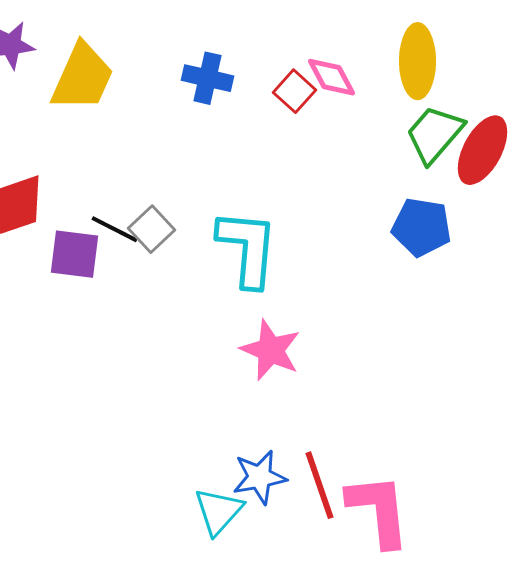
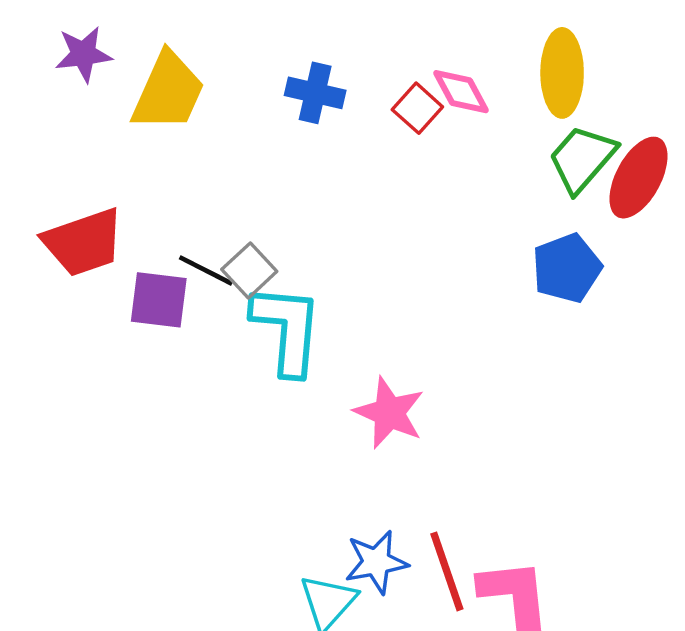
blue pentagon: (422, 227) -> (567, 268), turned -30
cyan L-shape: (248, 248) -> (287, 329), moved

